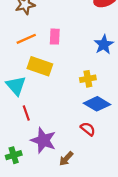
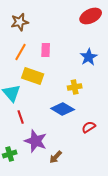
orange line: (26, 39) -> (21, 52), turned -36
blue diamond: (97, 104) -> (63, 109), moved
red semicircle: (88, 129) -> (89, 127), moved, turned -72

